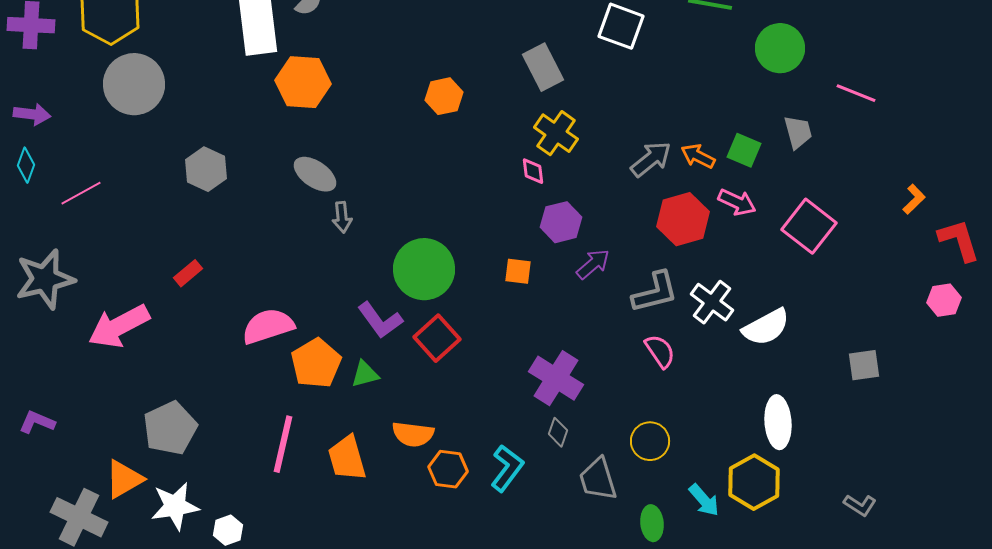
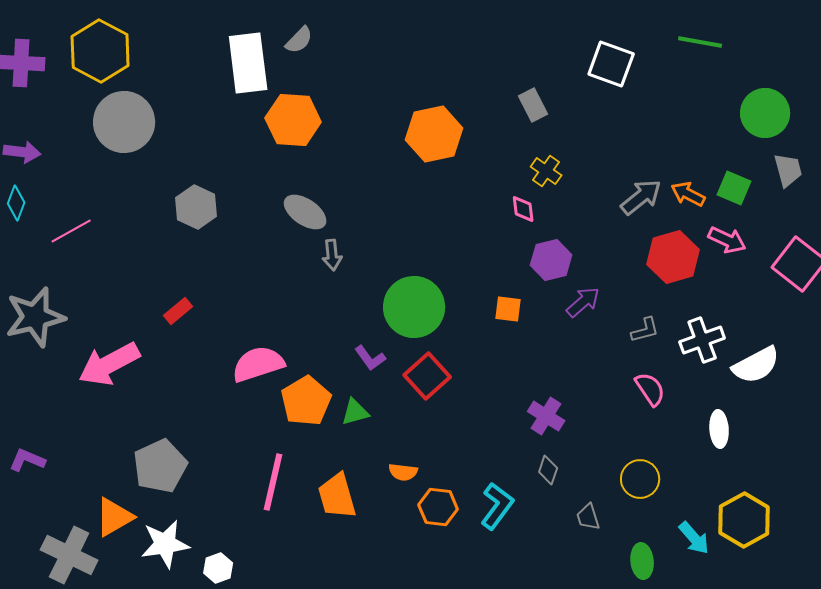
green circle: (780, 48) -> (765, 113), moved
gray rectangle: (543, 67) -> (533, 105), size x0.7
orange hexagon: (444, 96) -> (434, 134), size x1.5
yellow cross: (556, 133) -> (546, 171), size x0.7
gray L-shape: (655, 292) -> (645, 330), size x0.6
white cross: (712, 302) -> (702, 340), turned 33
purple L-shape: (380, 320) -> (370, 358), size x0.7
purple cross: (556, 378) -> (546, 416), size x0.7
white ellipse: (778, 422) -> (719, 429), moved, size x0.7
orange semicircle: (413, 434) -> (403, 472), size x0.7
gray trapezoid: (598, 479) -> (588, 517), size x0.6

